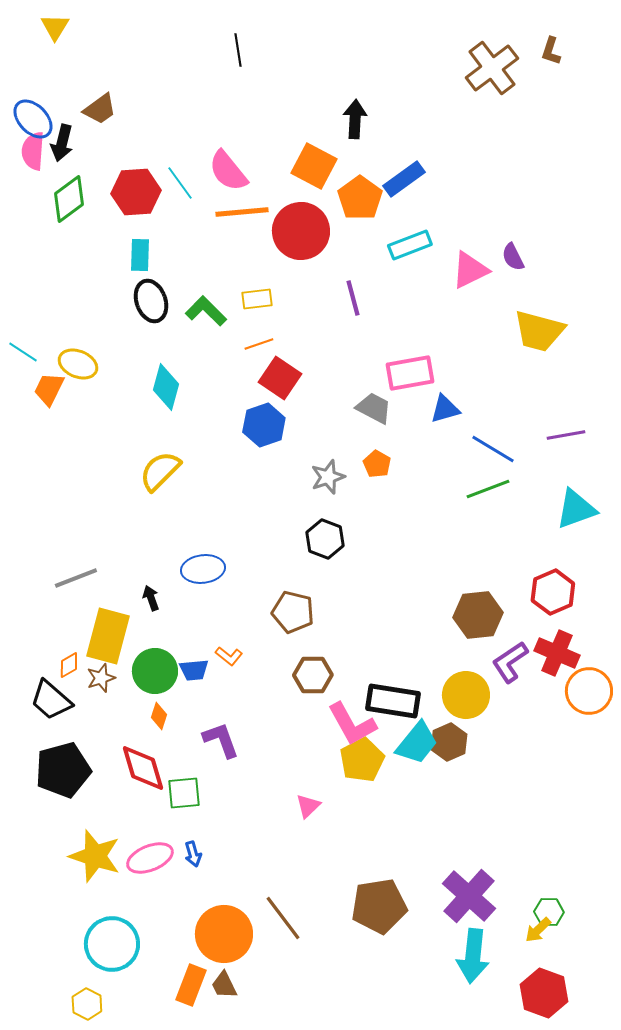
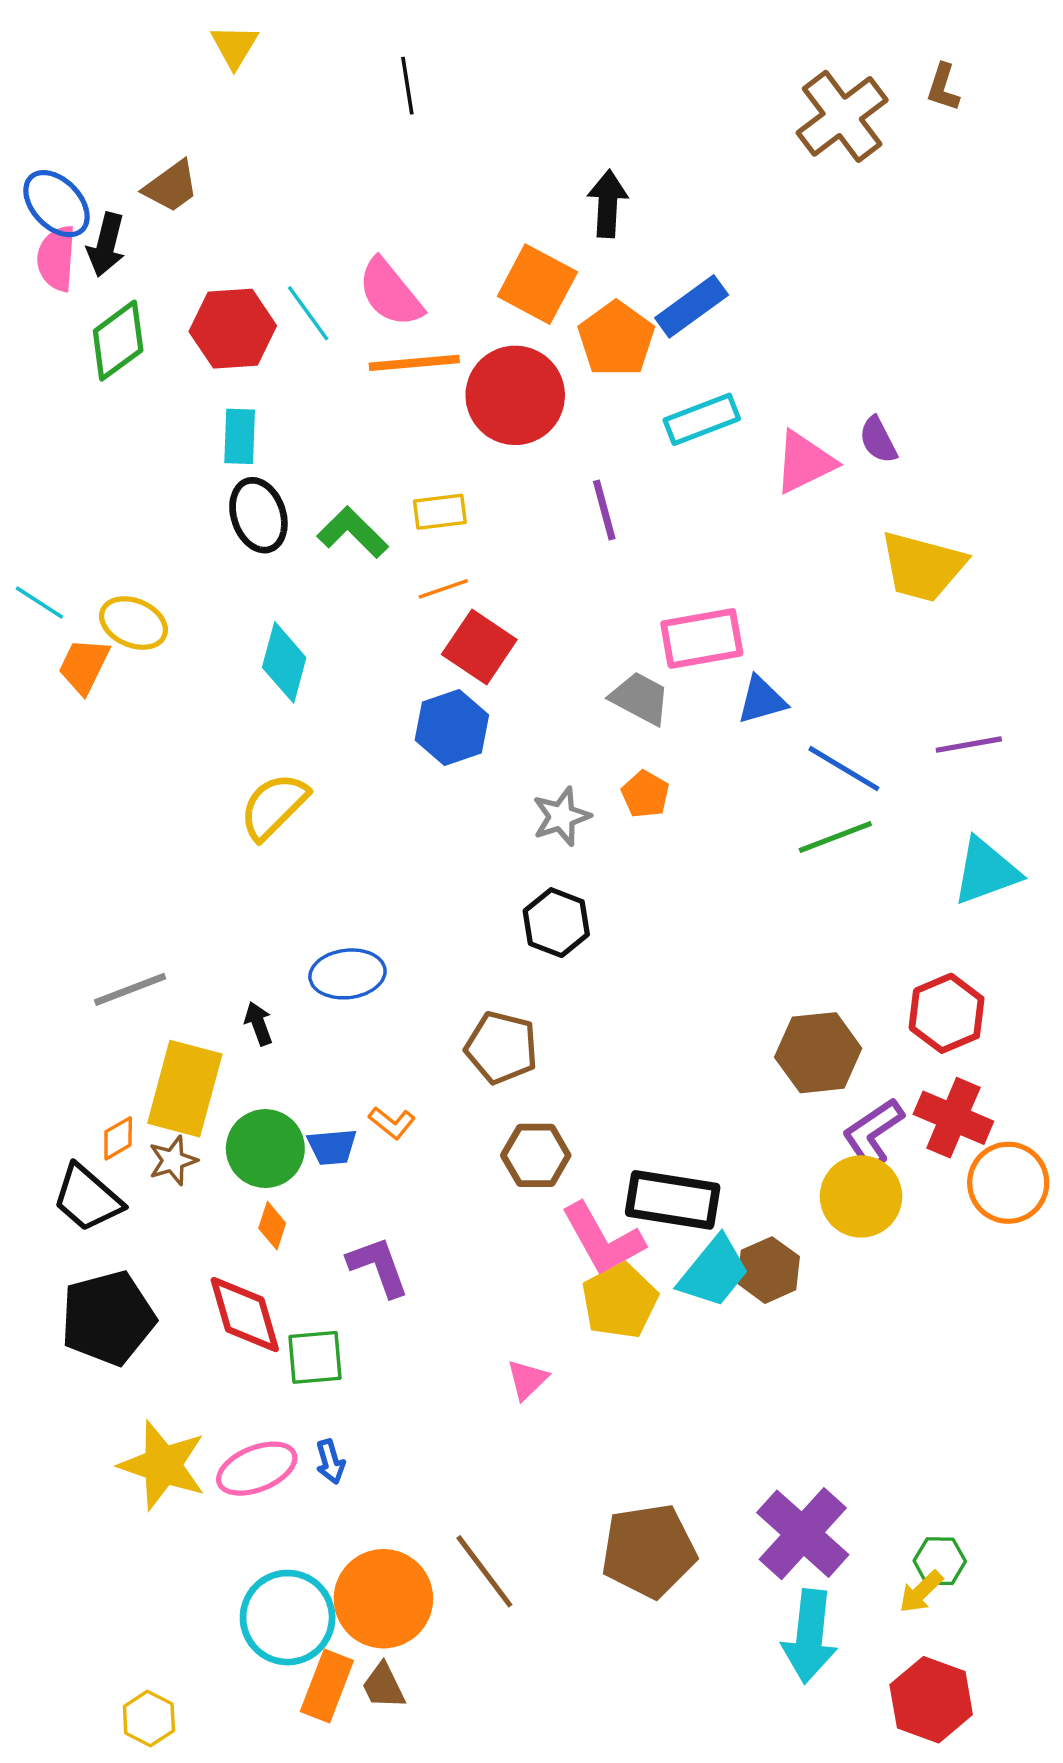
yellow triangle: (55, 27) -> (235, 46), moved
yellow circle: (466, 695) -> (861, 1196), moved
cyan circle: (112, 944) -> (288, 1618), moved

